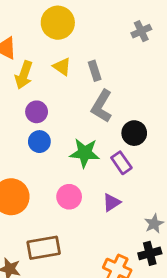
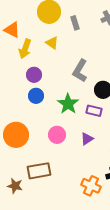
gray rectangle: (95, 71) -> (75, 23), moved
green star: (85, 153) -> (68, 104), turned 30
purple rectangle: (121, 163) -> (94, 111), turned -42

